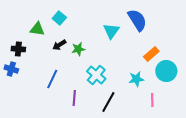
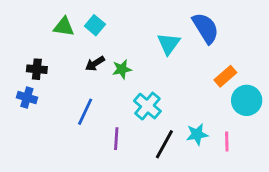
green triangle: (37, 29) -> (64, 27), moved
cyan star: (136, 79) -> (197, 134), moved

